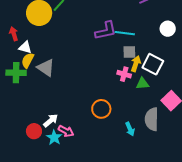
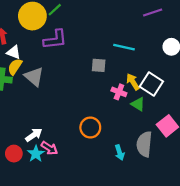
purple L-shape: (106, 31) -> (55, 39), moved
gray square: (129, 52) -> (99, 65), moved
yellow arrow: (136, 64) -> (133, 82), turned -56
green triangle: (142, 84) -> (138, 104), turned 32
red circle: (34, 131) -> (14, 154), moved

